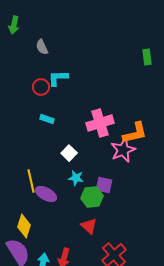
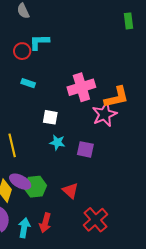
white square: (69, 153) -> (50, 117), turned -35
purple ellipse: (46, 194) -> (20, 182), moved
green hexagon: (92, 197) -> (35, 187), moved

